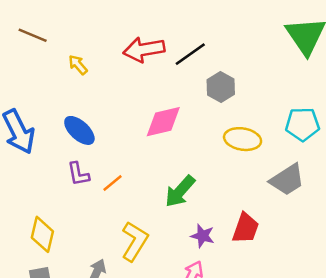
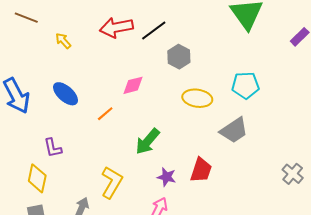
pink diamond: (163, 122) -> (133, 85), size x0.7
purple L-shape: (78, 174) -> (53, 148), moved
orange line: (112, 183) -> (105, 114), moved

